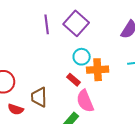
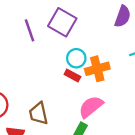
red rectangle: (74, 80) -> (72, 76), moved
pink semicircle: (85, 101) -> (91, 107), turned 85

